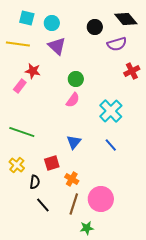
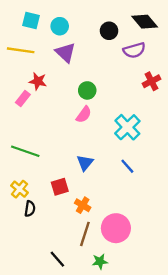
black semicircle: (35, 182) -> (30, 209), moved
black line: (43, 205) -> (57, 259), moved

